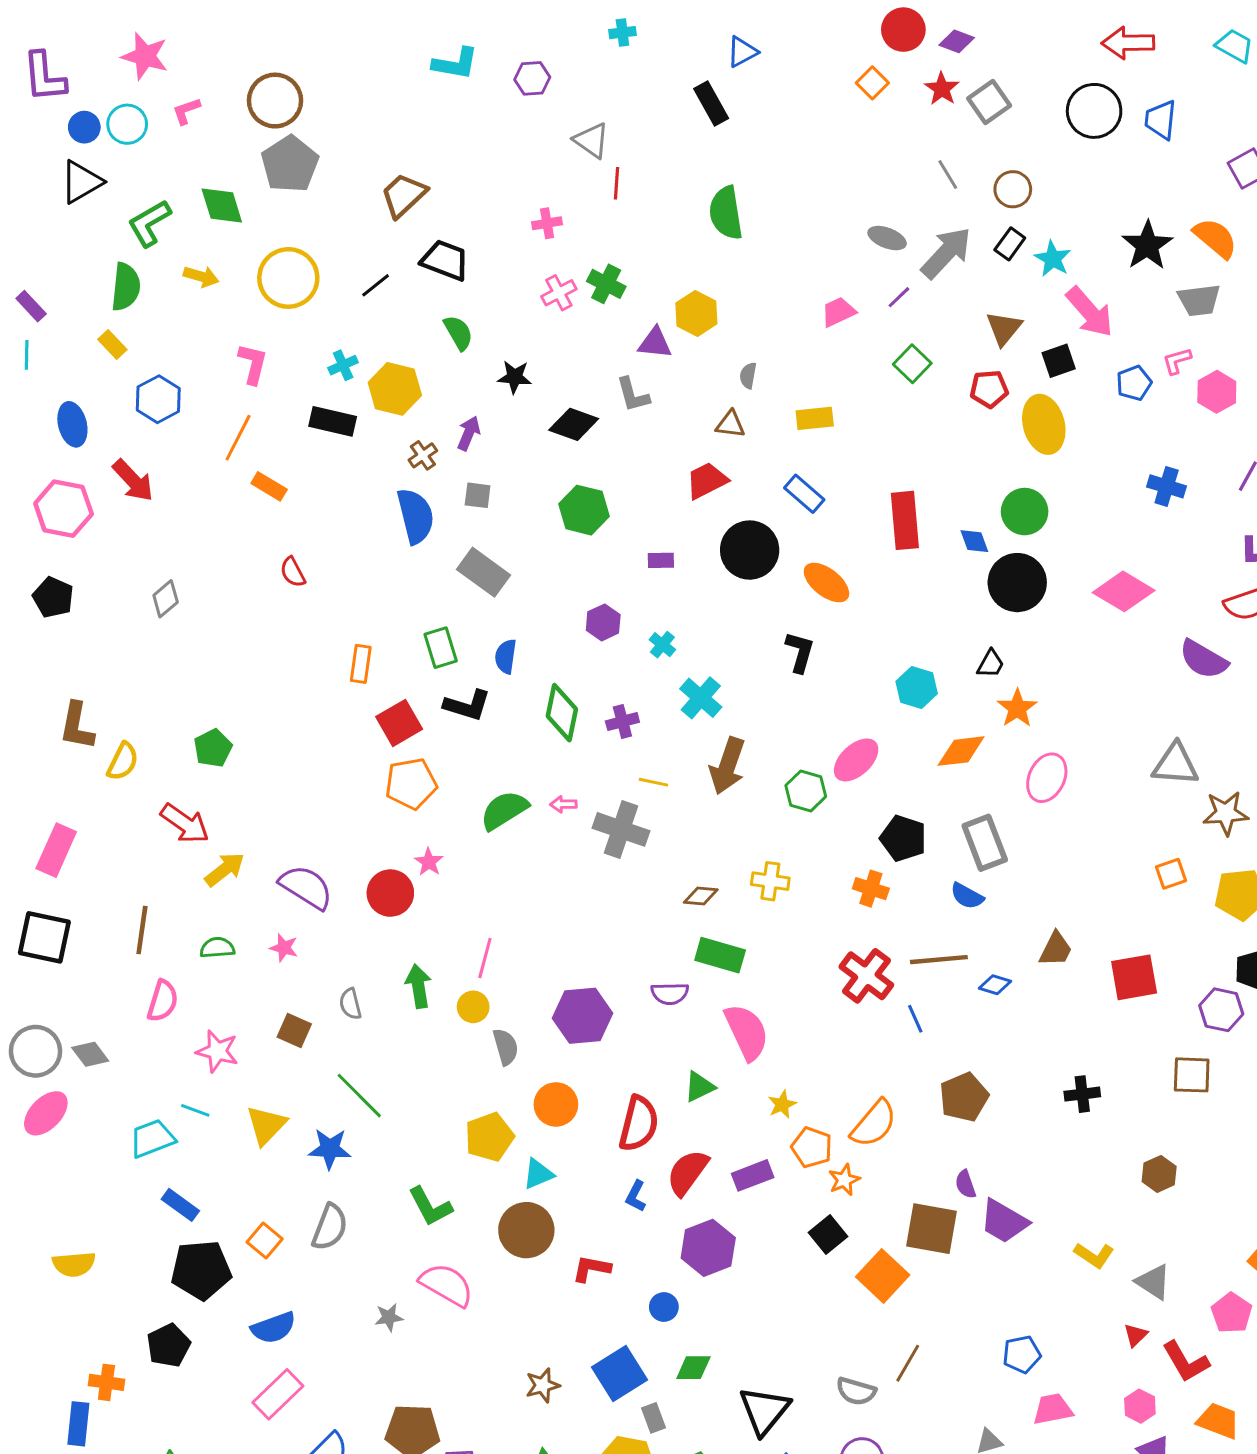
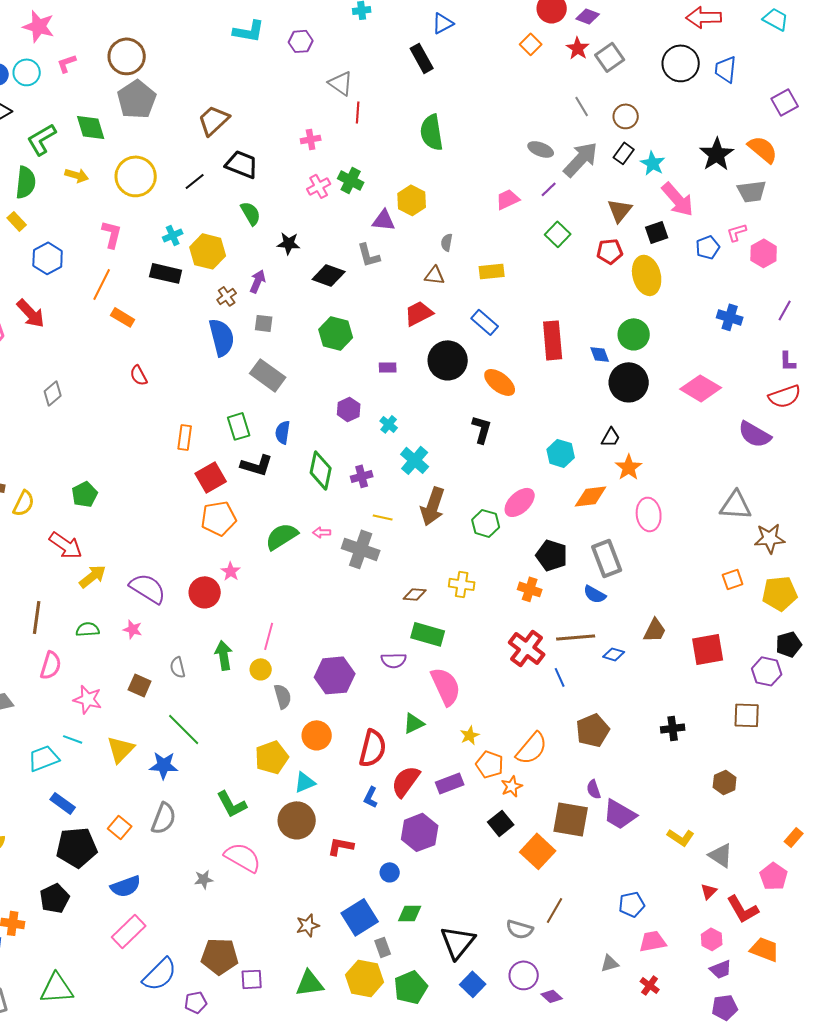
pink ellipse: (1047, 778) -> (649, 514), turned -32

